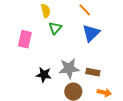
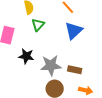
black star: (44, 75) -> (26, 56), moved

